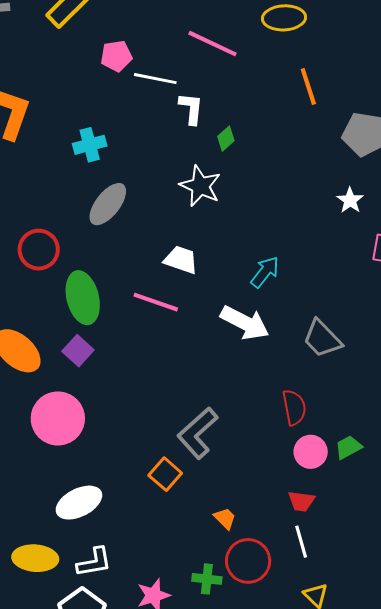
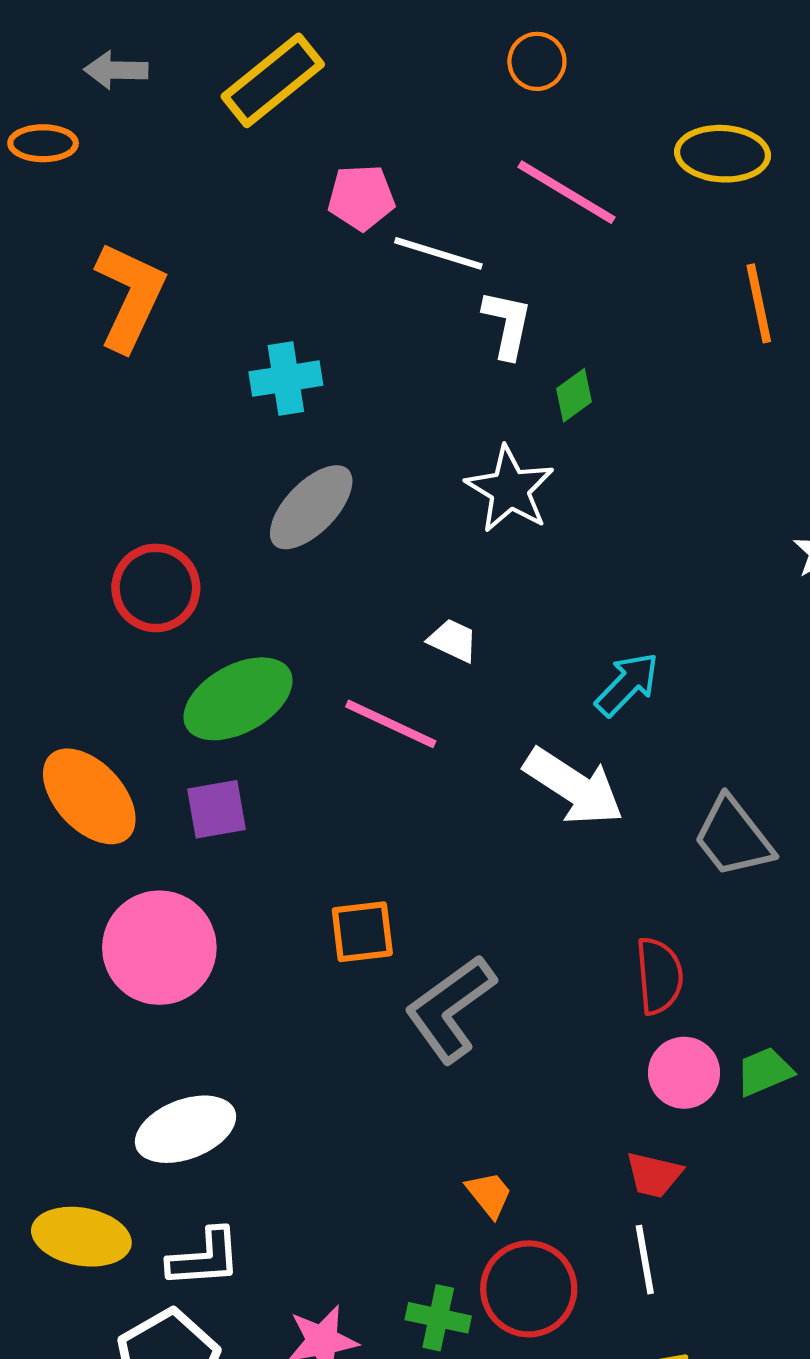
white trapezoid: (181, 260) -> (453, 640), size x0.7
green ellipse: (83, 298) -> (238, 699), turned 69
purple square: (78, 351) -> (216, 809), turned 32
orange square: (165, 474) -> (362, 932), moved, turned 36

